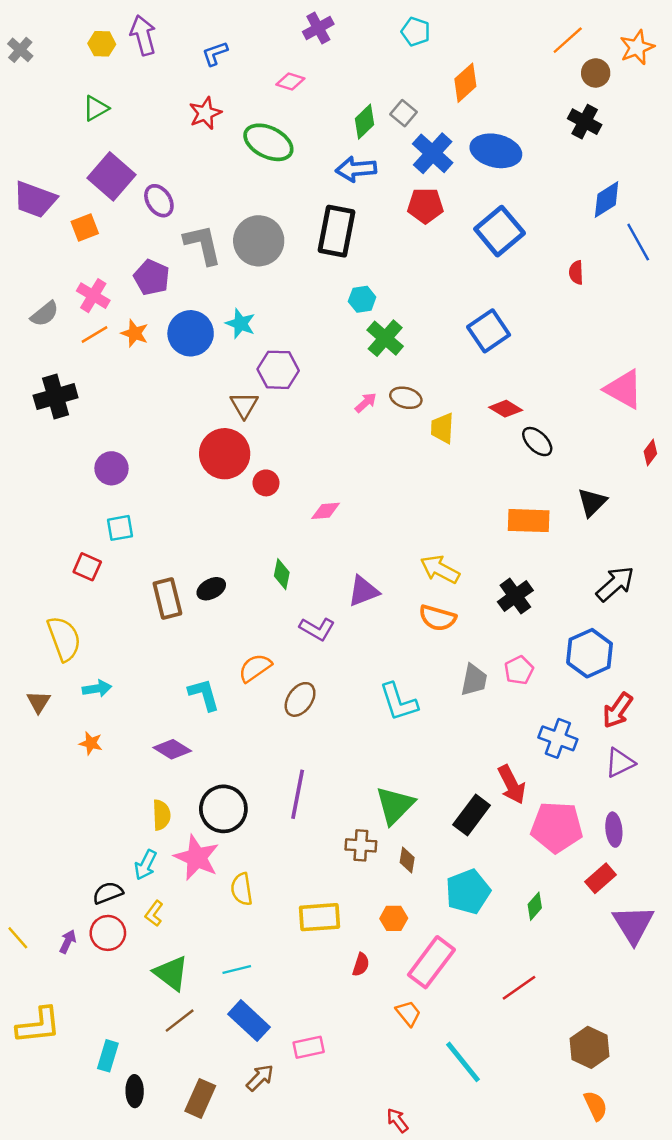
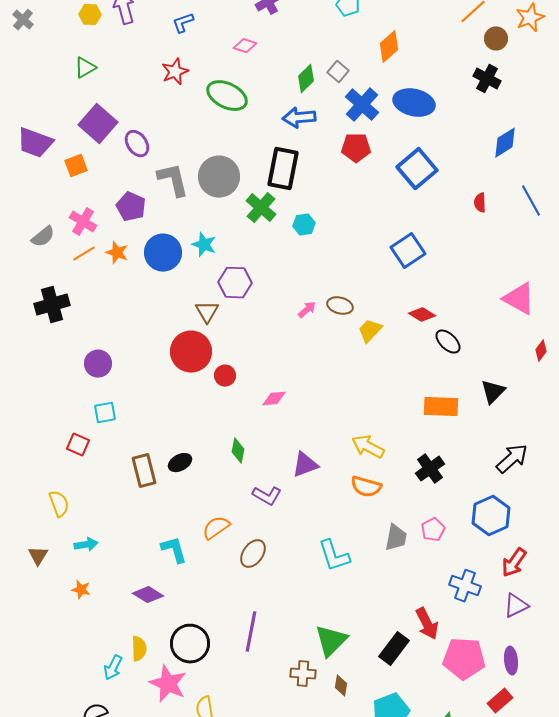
blue line: (638, 242) -> (531, 201), moved
green cross: (385, 338) -> (261, 208), moved
yellow trapezoid: (442, 428) -> (370, 331), turned 40
yellow semicircle: (64, 639) -> (59, 504), size x0.7
cyan arrow: (146, 865) -> (113, 668), moved

